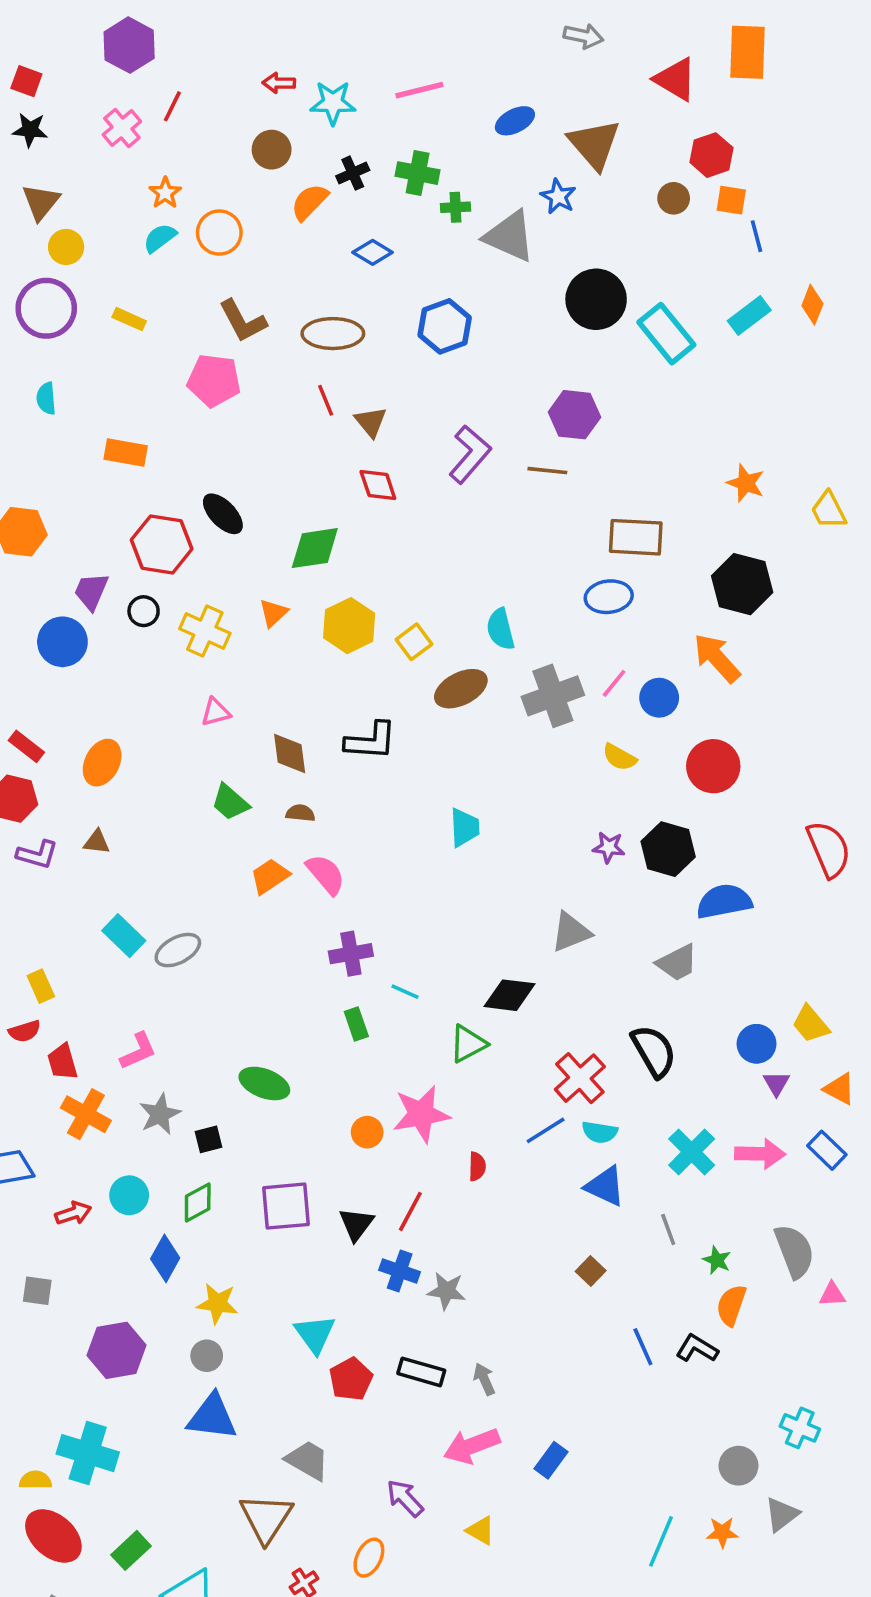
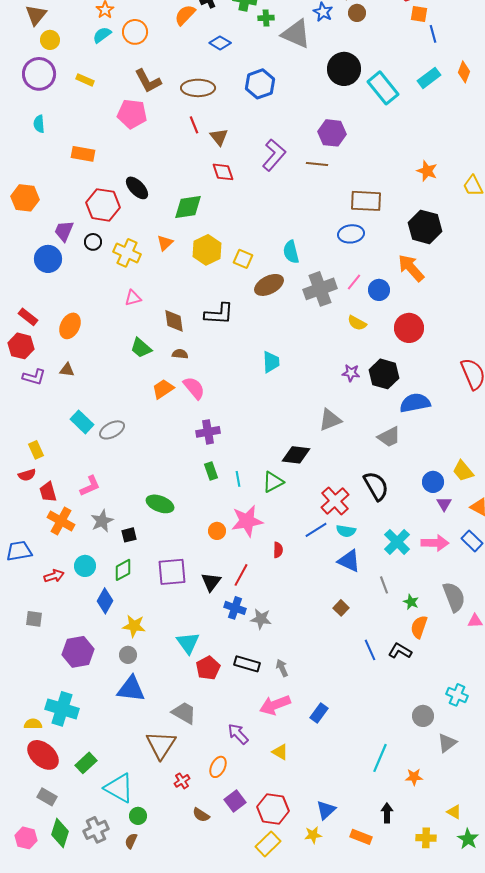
brown circle: (674, 198) -> (357, 13), moved
yellow square: (414, 642) -> (243, 259), turned -30
cyan line: (405, 992) -> (238, 479), moved, turned 56
orange star: (722, 1532) -> (414, 777), moved

